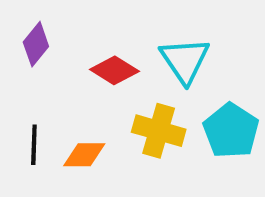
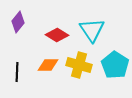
orange diamond: (84, 155) -> (48, 65), moved

